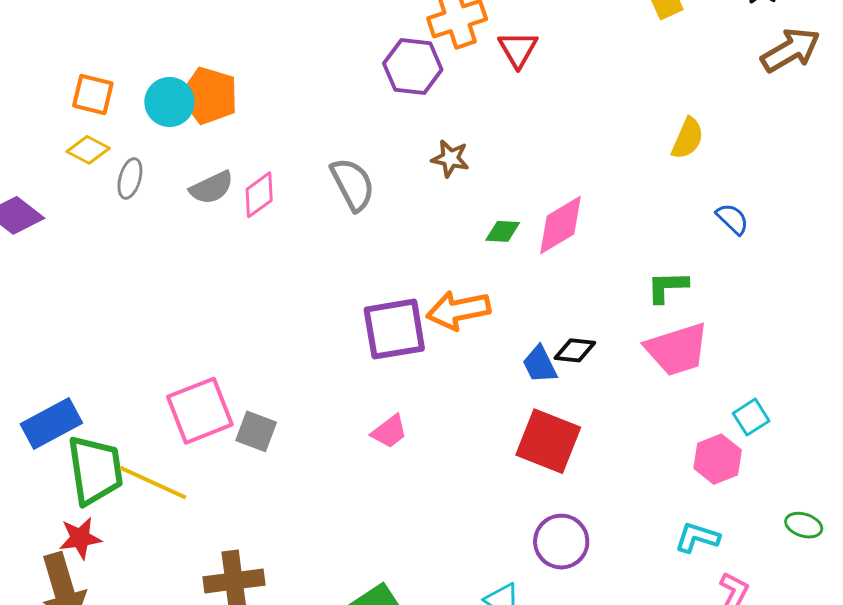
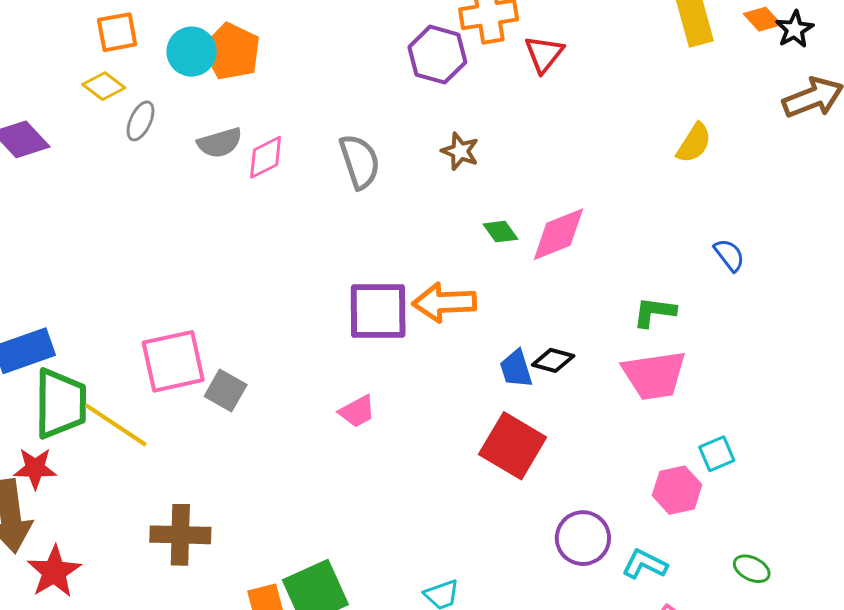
orange square: (93, 95) -> (117, 32), turned -33
yellow semicircle: (688, 138) -> (694, 143), moved
green diamond: (503, 231) -> (500, 232), turned 42
purple circle: (561, 542) -> (583, 538), moved

